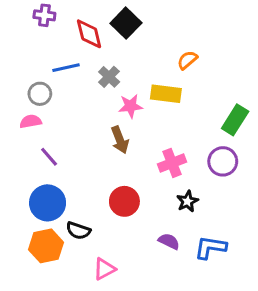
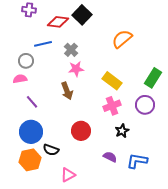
red diamond: (89, 34) -> (58, 22), turned -70
orange semicircle: (187, 60) -> (122, 39), size x1.5
yellow rectangle: (166, 94) -> (112, 81), moved, turned 30
pink star: (131, 106) -> (76, 69), moved
brown arrow: (120, 140) -> (67, 91), moved

